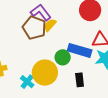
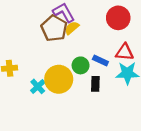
blue rectangle: (80, 50) -> (100, 60), size x0.6
black rectangle: (80, 80) -> (95, 84), moved

